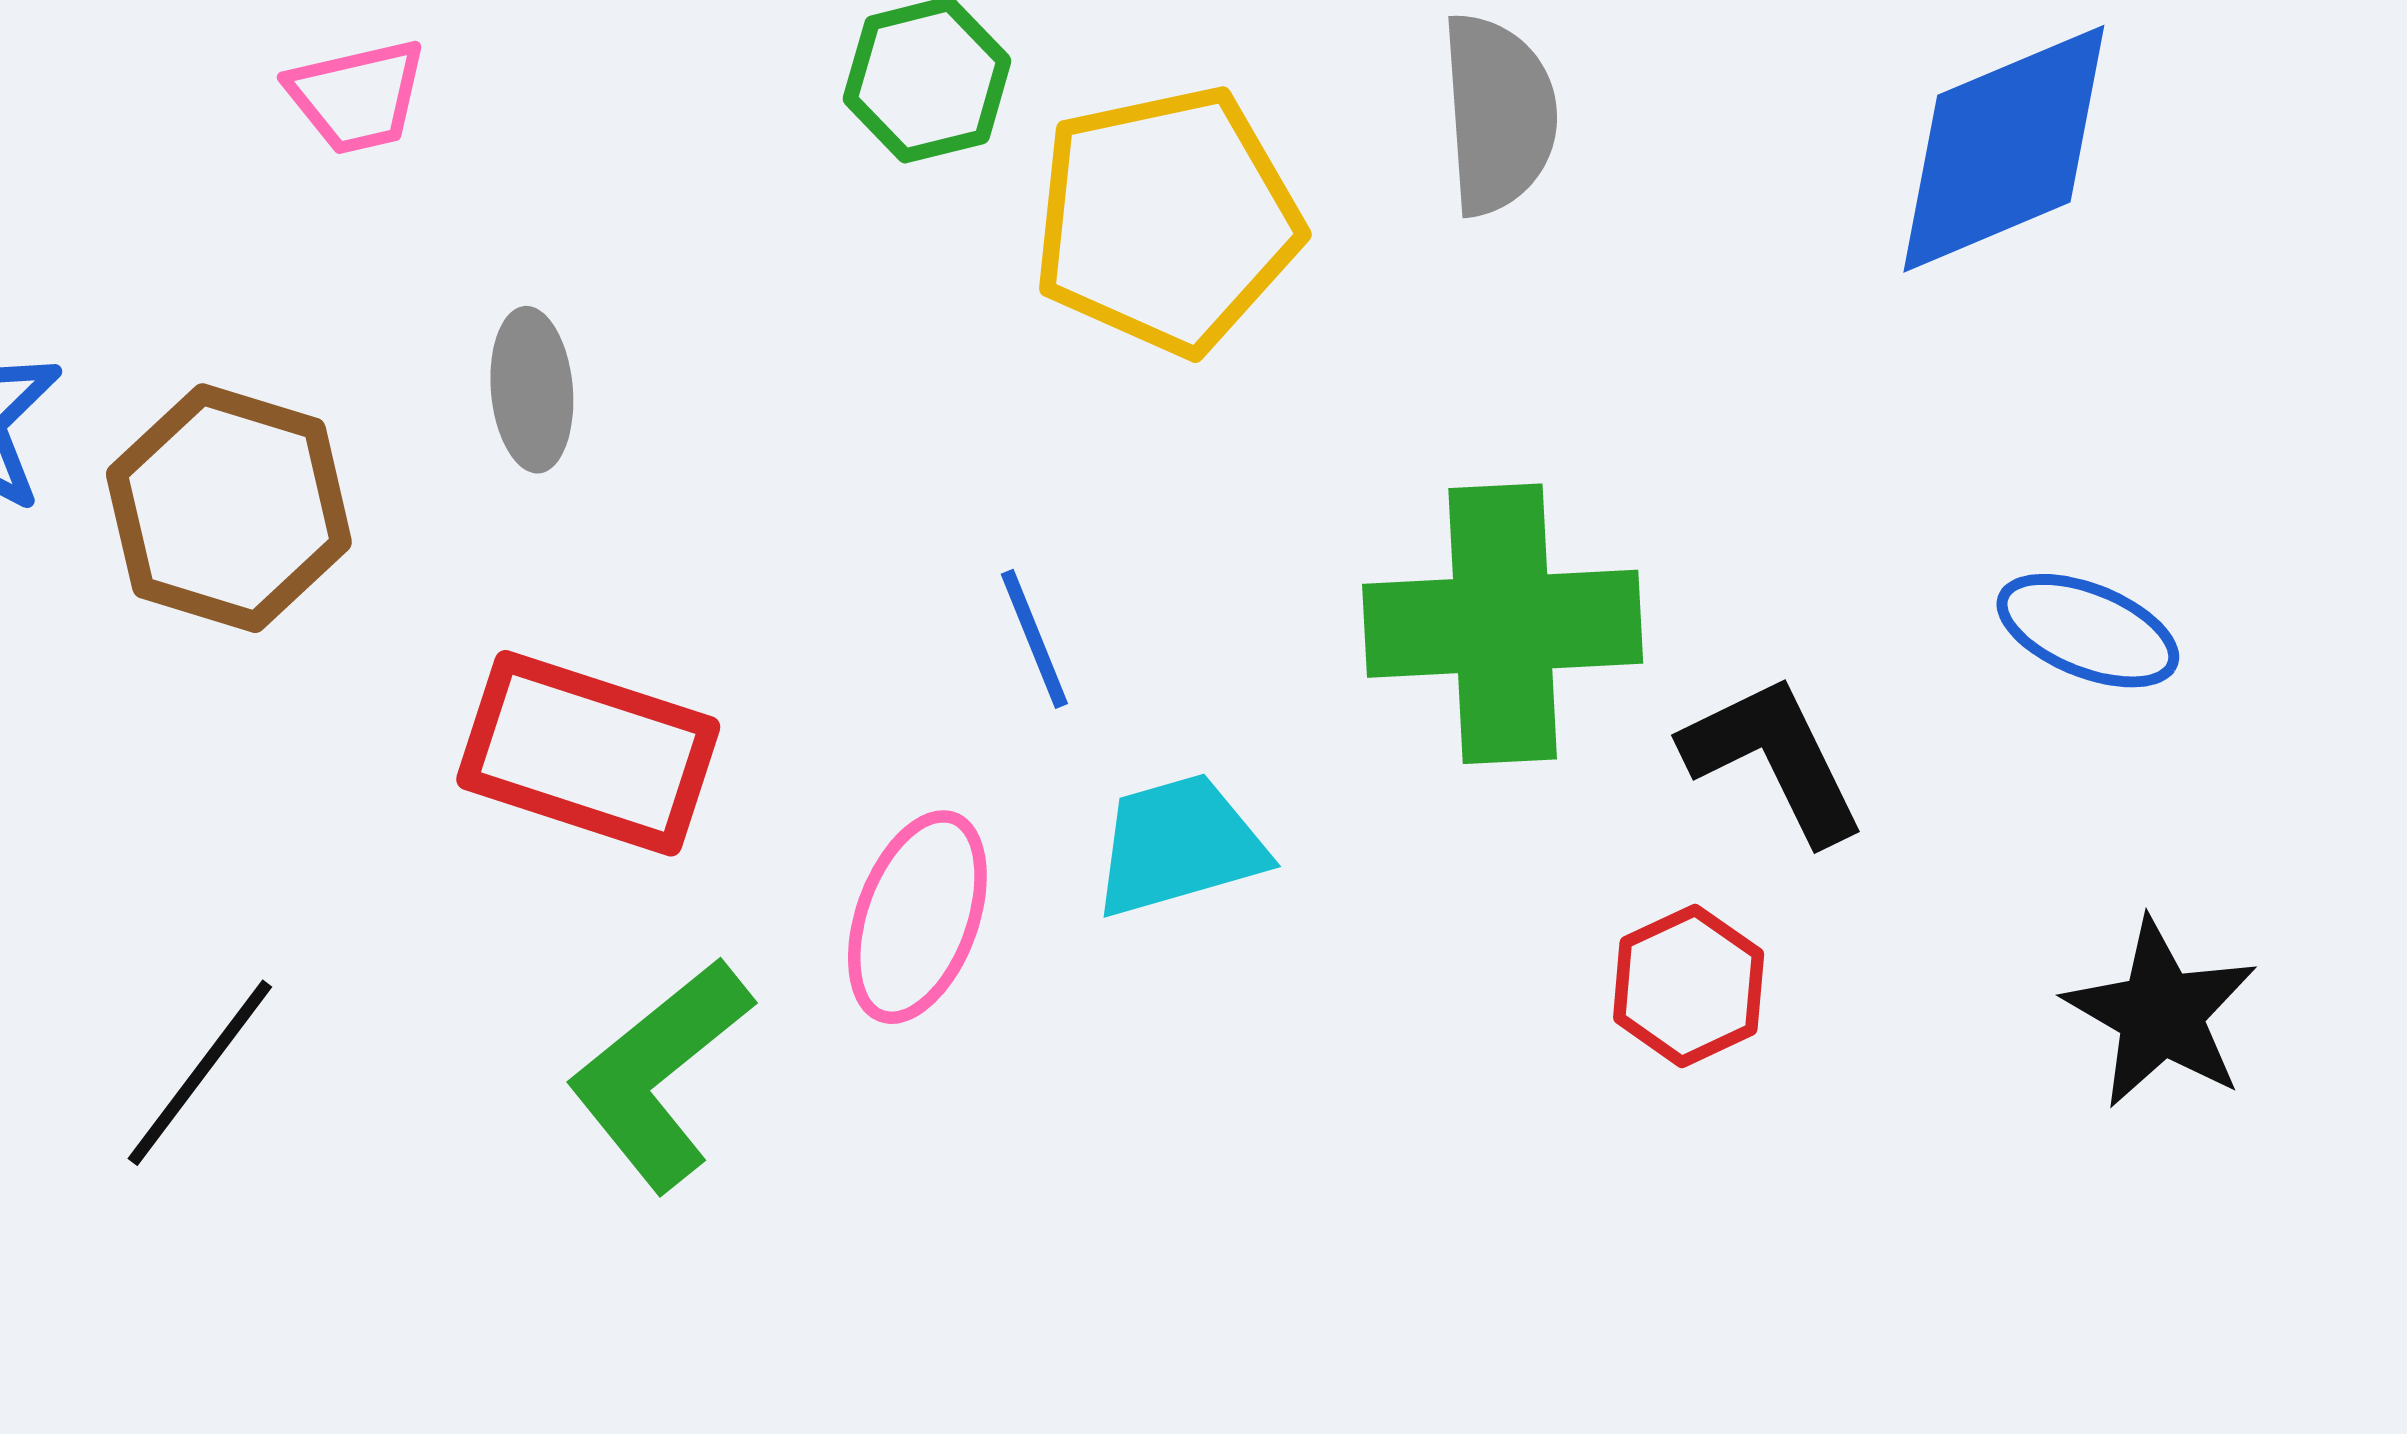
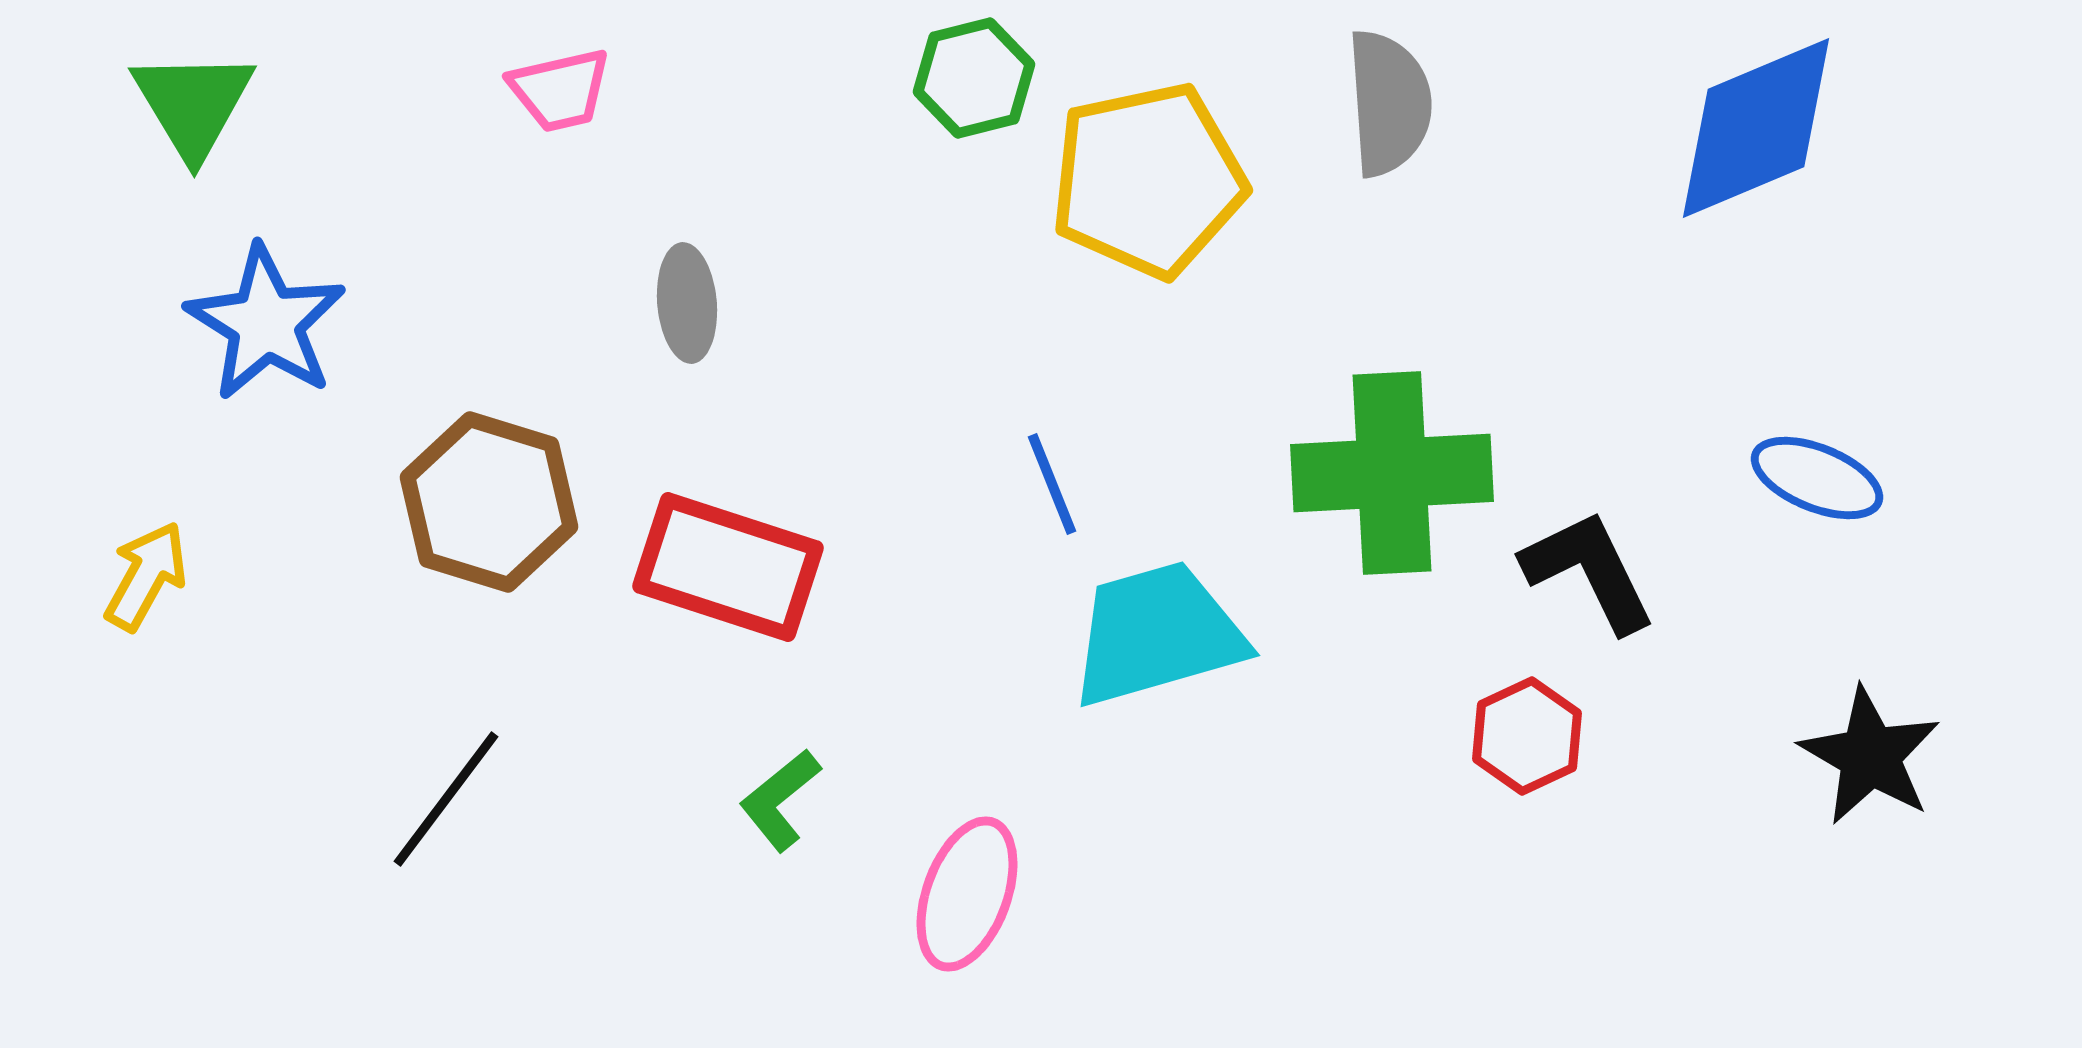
brown hexagon: (229, 508) -> (489, 502), moved
cyan trapezoid: (1179, 845) -> (1157, 634), size x1.4
pink ellipse: (917, 917) -> (967, 894), moved
green L-shape: (660, 1074) -> (780, 800), size x0.6

